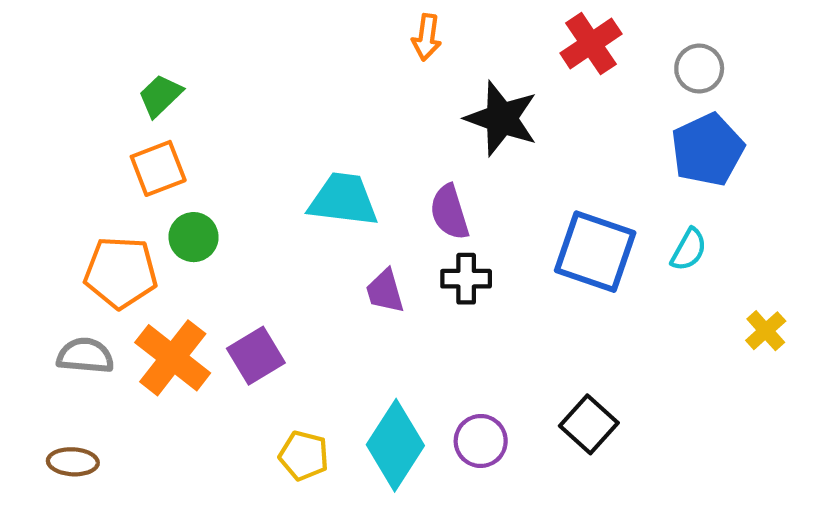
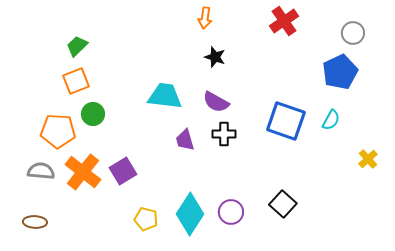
gray circle: (699, 69) -> (353, 33), moved
black star: (501, 118) -> (215, 57), moved, size x0.6
purple semicircle: (449, 212) -> (216, 102), turned -44

